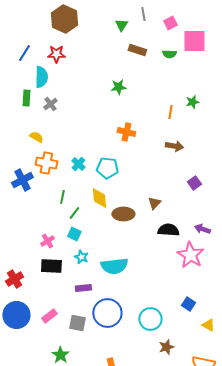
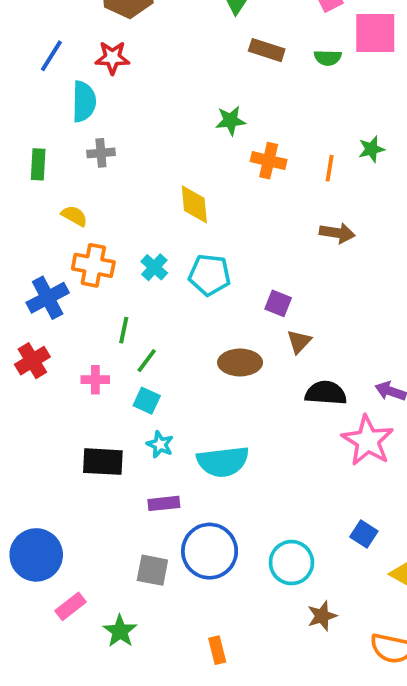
green rectangle: (26, 98) -> (38, 164), moved
gray cross: (50, 104) -> (101, 153), turned 32
orange cross: (126, 132) -> (269, 161), moved
purple square: (194, 183) -> (278, 303), moved, turned -32
yellow diamond: (99, 198) -> (194, 204), moved
pink cross: (47, 241) -> (95, 380), moved, turned 32
red cross: (14, 279) -> (32, 361), moved
pink rectangle: (49, 316) -> (70, 606), moved

